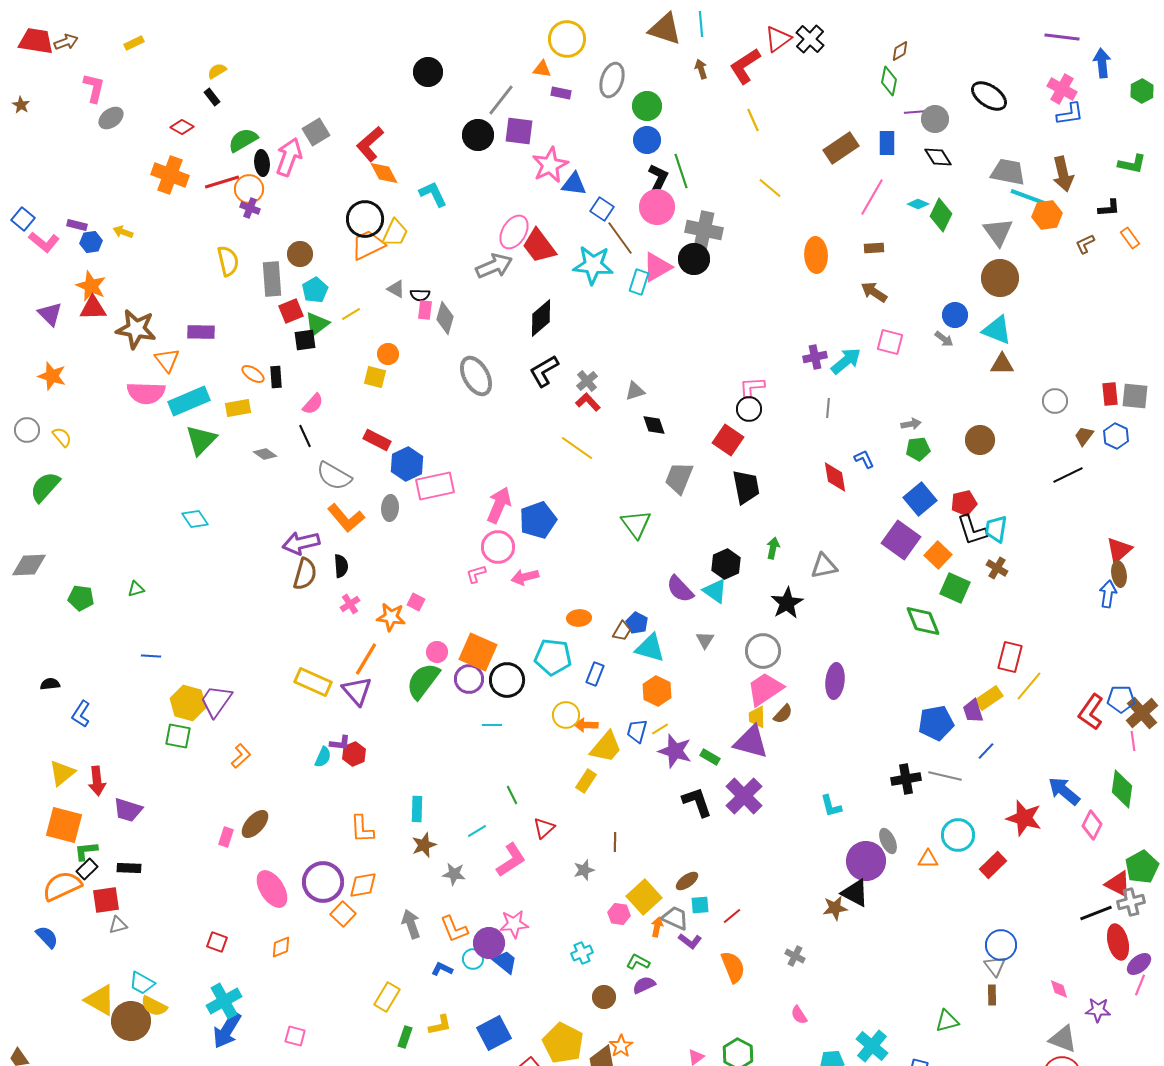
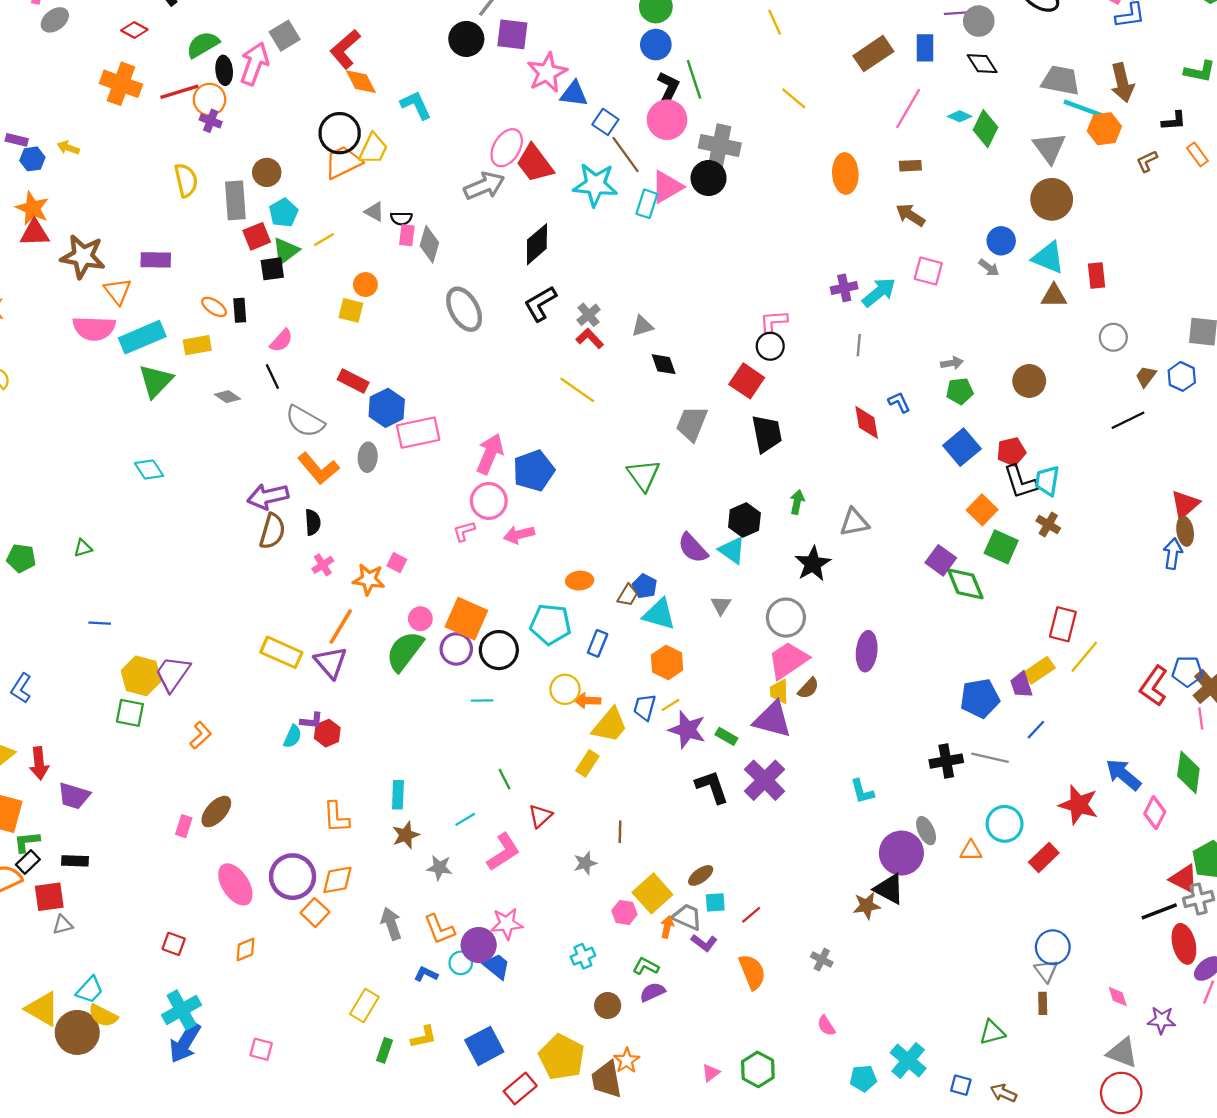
red rectangle: (1110, 394) -> (1097, 276), moved
purple square: (901, 540) -> (941, 560), moved, size x0.7
cyan trapezoid: (142, 983) -> (90, 990), turned -76

